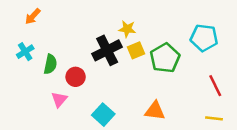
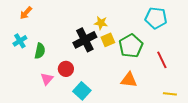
cyan pentagon: (204, 38) -> (156, 18), moved
red circle: (76, 77) -> (66, 69), moved
red line: (215, 86) -> (162, 60), moved
orange triangle: (155, 111) -> (129, 80), moved

